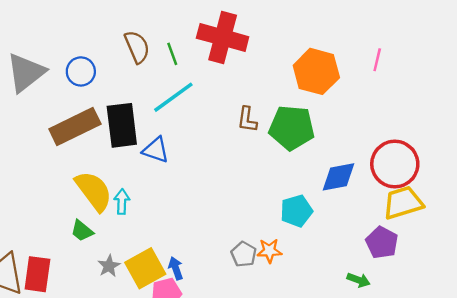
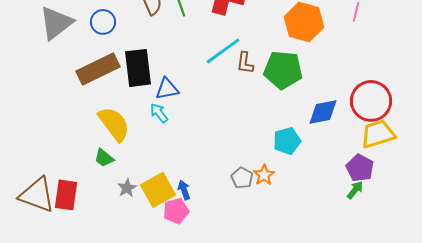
cyan line: (173, 97) -> (223, 51), moved
blue triangle: (156, 150) -> (167, 89), turned -30
cyan arrow: (122, 202) -> (159, 113), moved, turned -40
orange star: (269, 251) -> (264, 175), turned -30
green arrow: (358, 280) -> (355, 190), moved, turned -72

